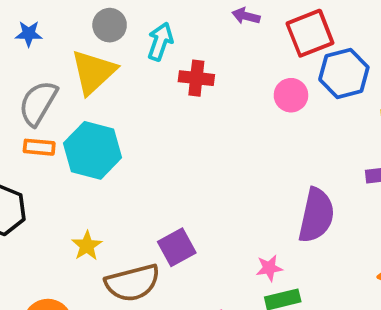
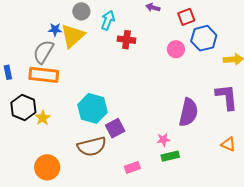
red square: (310, 33) -> (186, 17), size x0.7
blue star: (29, 34) -> (55, 30), moved
orange rectangle: (39, 147) -> (44, 75), size x1.8
cyan hexagon: (93, 150) -> (92, 108), moved
yellow star: (87, 246) -> (43, 118), moved

